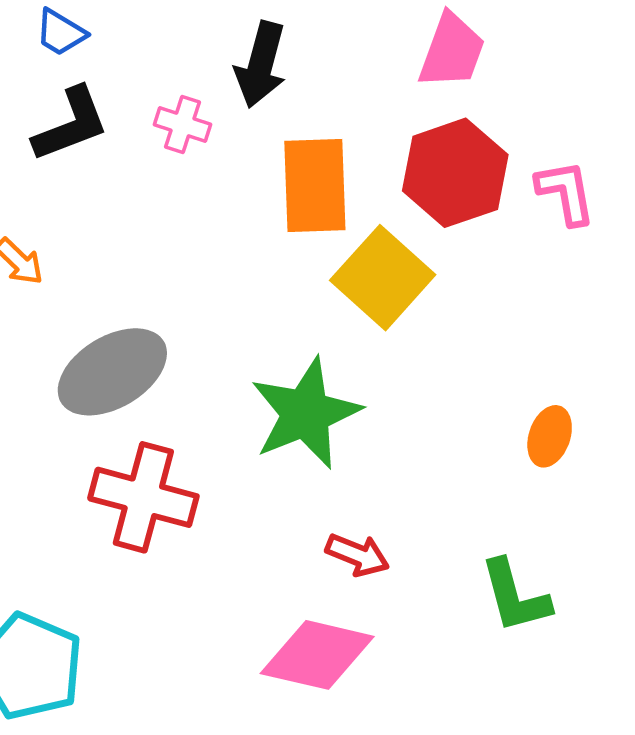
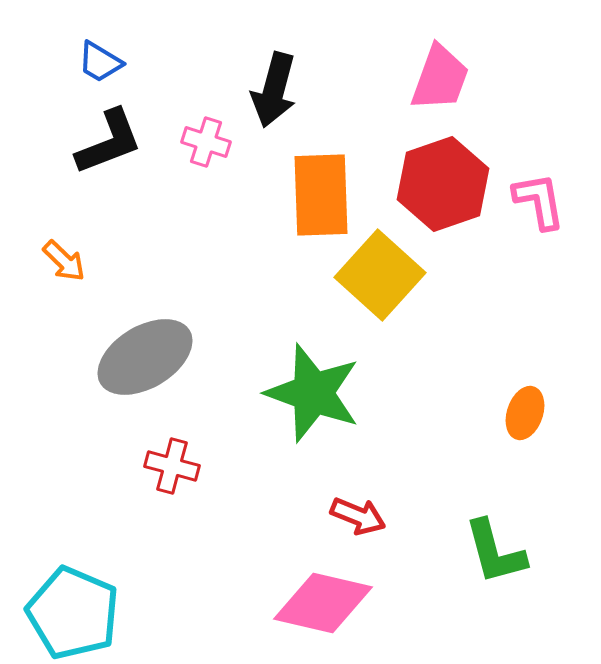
green star: (306, 413) -> (313, 393), turned -30
red cross: (143, 497) -> (172, 466), size x0.6

